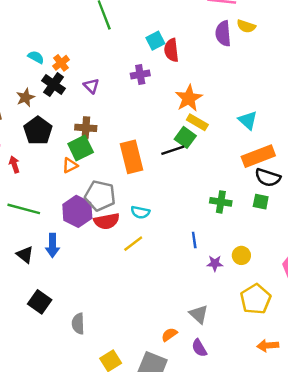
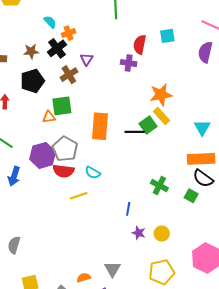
cyan square: (155, 41) -> (167, 36), moved
red semicircle: (171, 50) -> (140, 45), moved
brown cross: (86, 128) -> (69, 75), moved, turned 36

